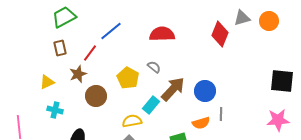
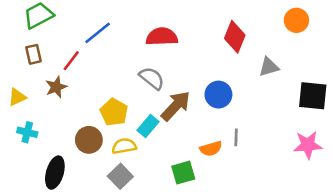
gray triangle: (242, 18) -> (269, 67), moved
gray semicircle: (154, 67) -> (152, 78), size x1.5
yellow pentagon: (128, 78) -> (114, 112), moved
blue circle: (205, 91) -> (218, 95), moved
brown circle: (96, 96) -> (89, 140), moved

